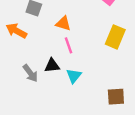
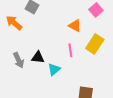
orange triangle: (63, 23) -> (75, 26), moved
pink line: (69, 45) -> (70, 50), moved

